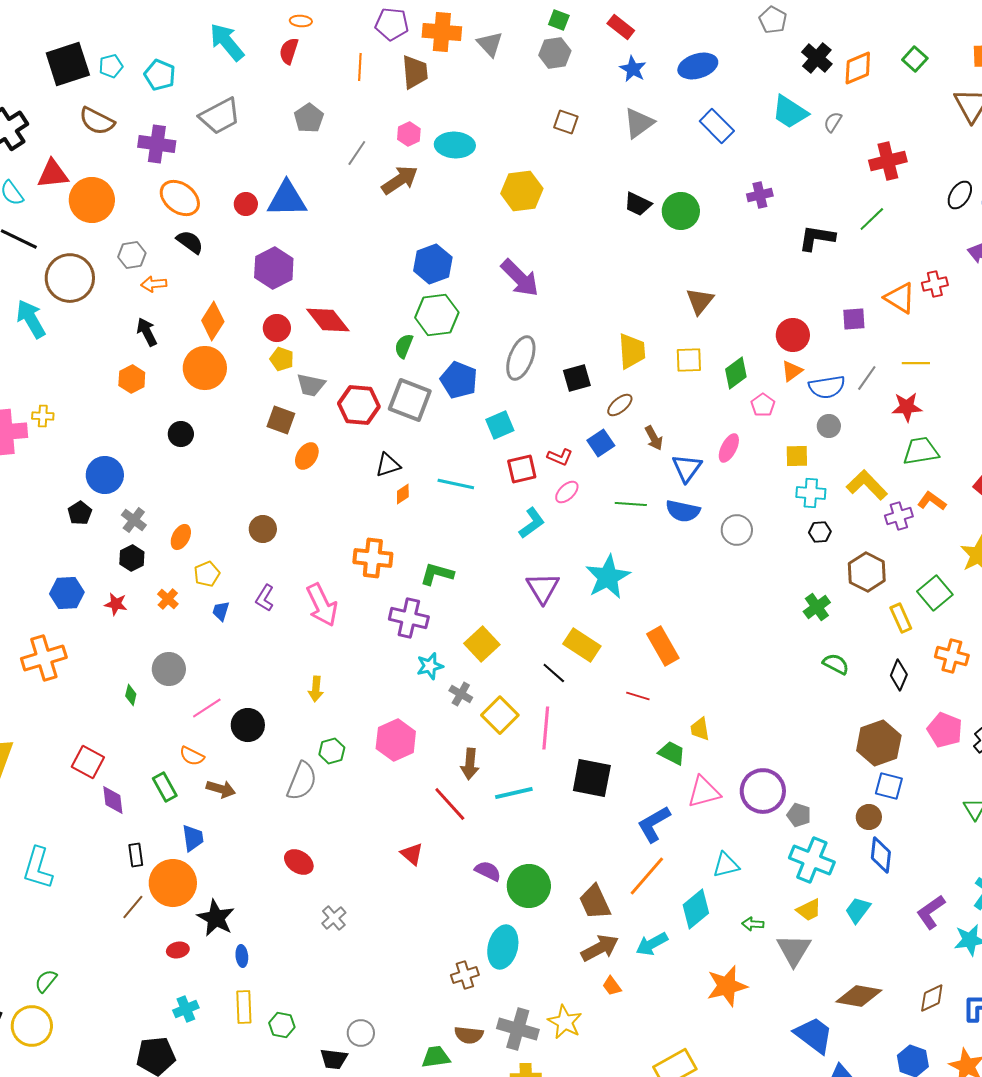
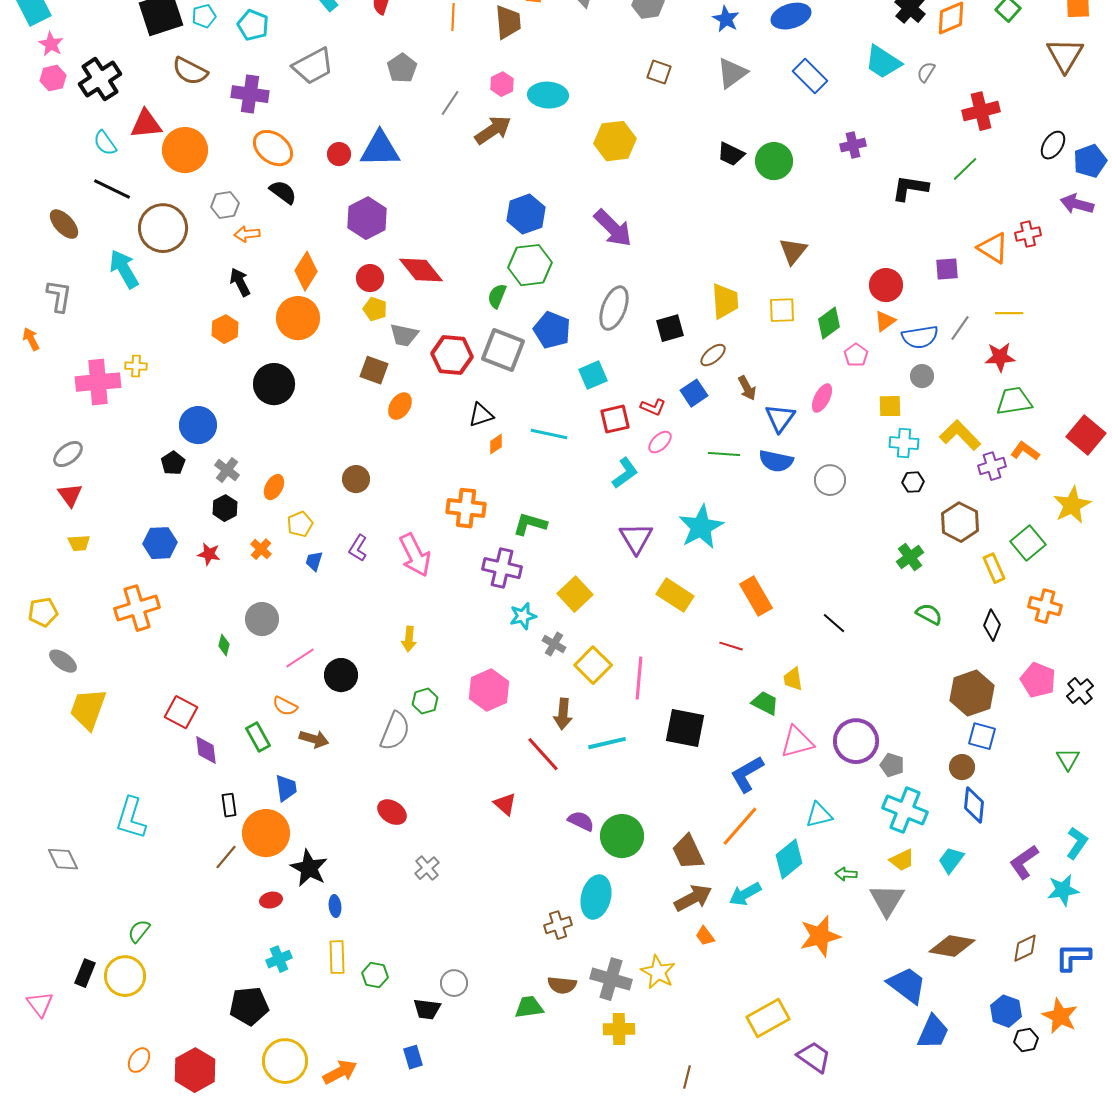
black circle: (181, 434) -> (274, 384), size x1.6
black line: (554, 673) -> (834, 623), moved

